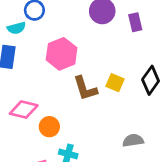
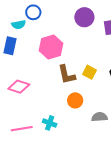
orange circle: (49, 127) -> (75, 100), moved

